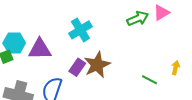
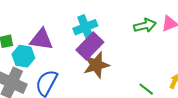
cyan hexagon: (14, 43) -> (23, 56), moved
purple rectangle: (77, 67) -> (90, 46), moved, size x1.5

